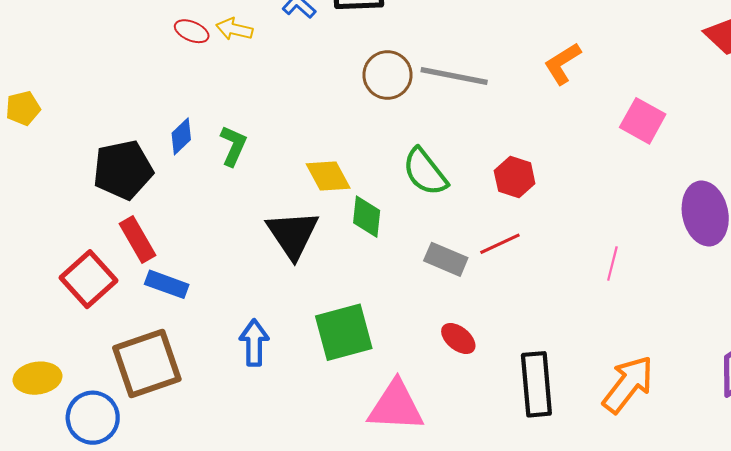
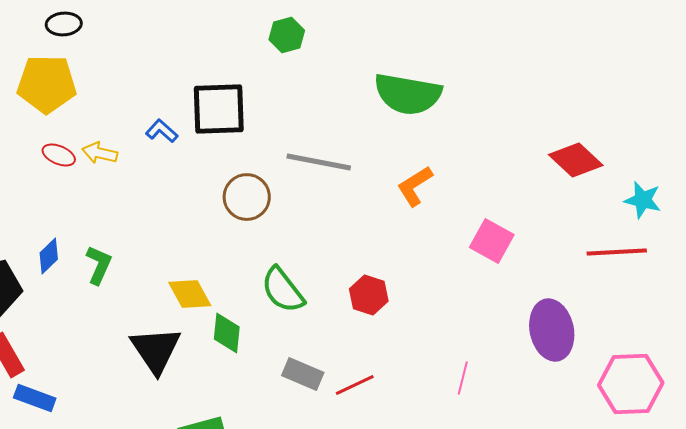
gray line: (454, 76) -> (319, 162), moved
red line: (500, 244) -> (355, 385), moved

